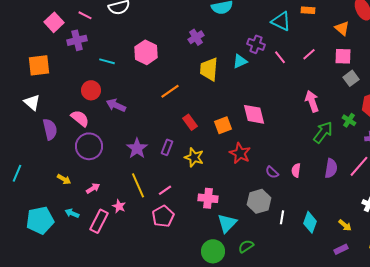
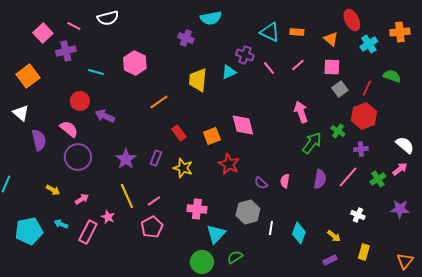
orange rectangle: (308, 10) -> (297, 32), moved
purple cross: (196, 37) -> (186, 38), moved, turned -35
orange square: (39, 65) -> (28, 76), turned -30

